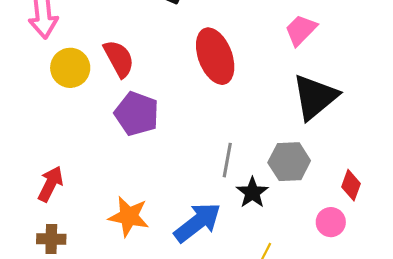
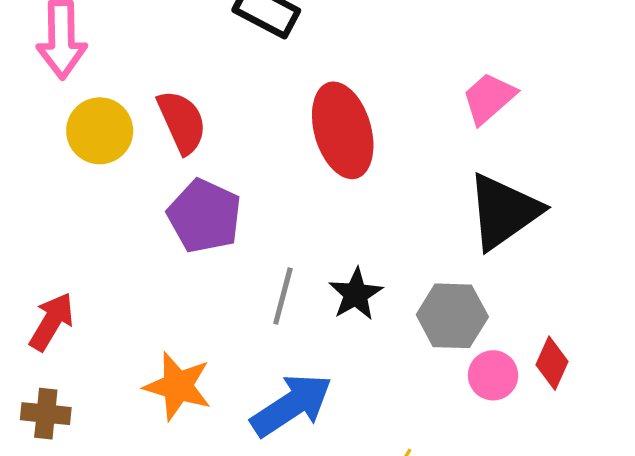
gray line: (227, 160) -> (283, 296), moved
black star: (252, 193) -> (356, 294), moved
pink circle: (331, 222) -> (493, 375), moved

